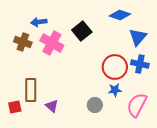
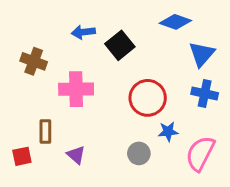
blue arrow: (39, 22) -> (83, 32), moved
pink cross: (52, 43) -> (76, 89), moved, turned -30
red circle: (115, 67) -> (148, 98), moved
brown rectangle: (31, 90) -> (45, 132), size x0.7

